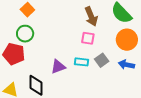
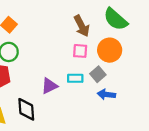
orange circle: (127, 40) -> (110, 50), moved
blue arrow: (126, 65) -> (106, 94), moved

